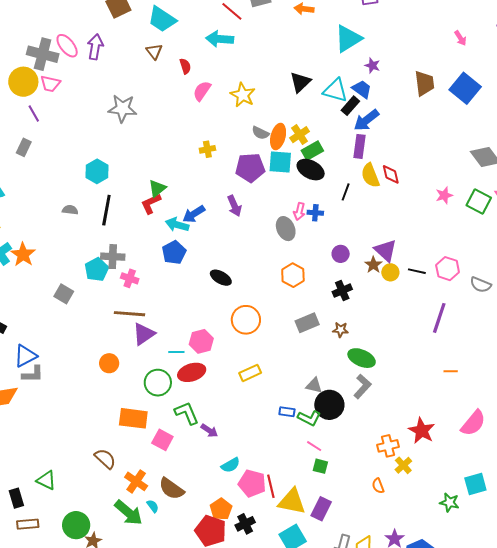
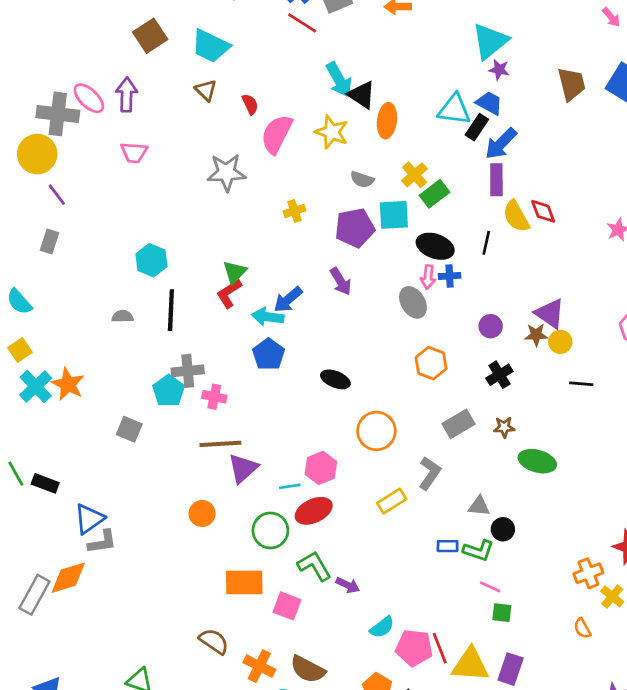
cyan arrow: (220, 39) -> (339, 80), moved, turned -116
cyan triangle: (348, 39) -> (490, 41), moved
black triangle: (300, 82) -> (362, 95), moved, turned -35
pink trapezoid: (50, 84) -> (134, 153), moved
pink semicircle: (202, 91) -> (277, 134), size x1.4
gray star: (122, 108) -> (226, 172), moved
orange ellipse: (278, 136) -> (387, 121), moved
black ellipse: (311, 170) -> (435, 246), moved
brown star: (373, 265) -> (536, 335), turned -30
black line: (417, 271) -> (581, 384), moved
gray L-shape: (362, 386) -> (430, 473), moved
black circle: (329, 405) -> (503, 529), size x0.6

